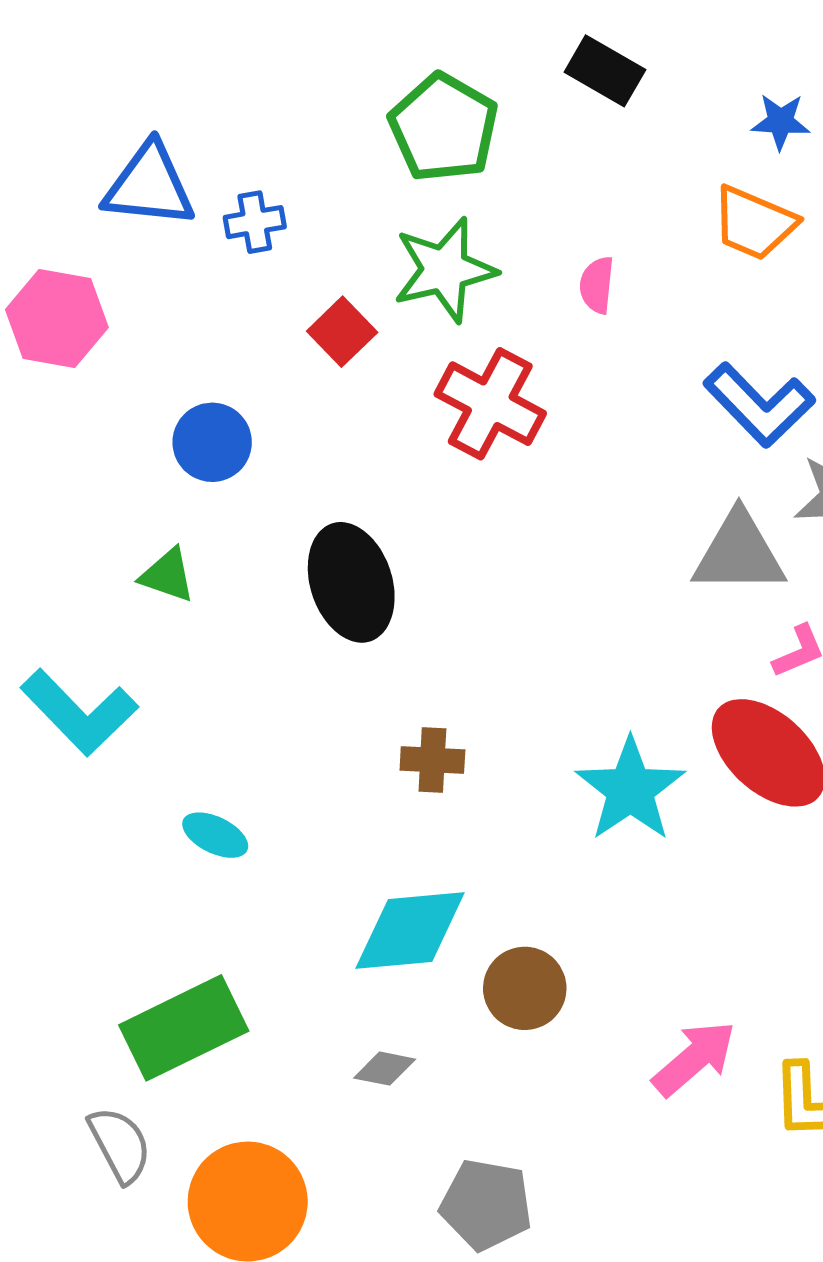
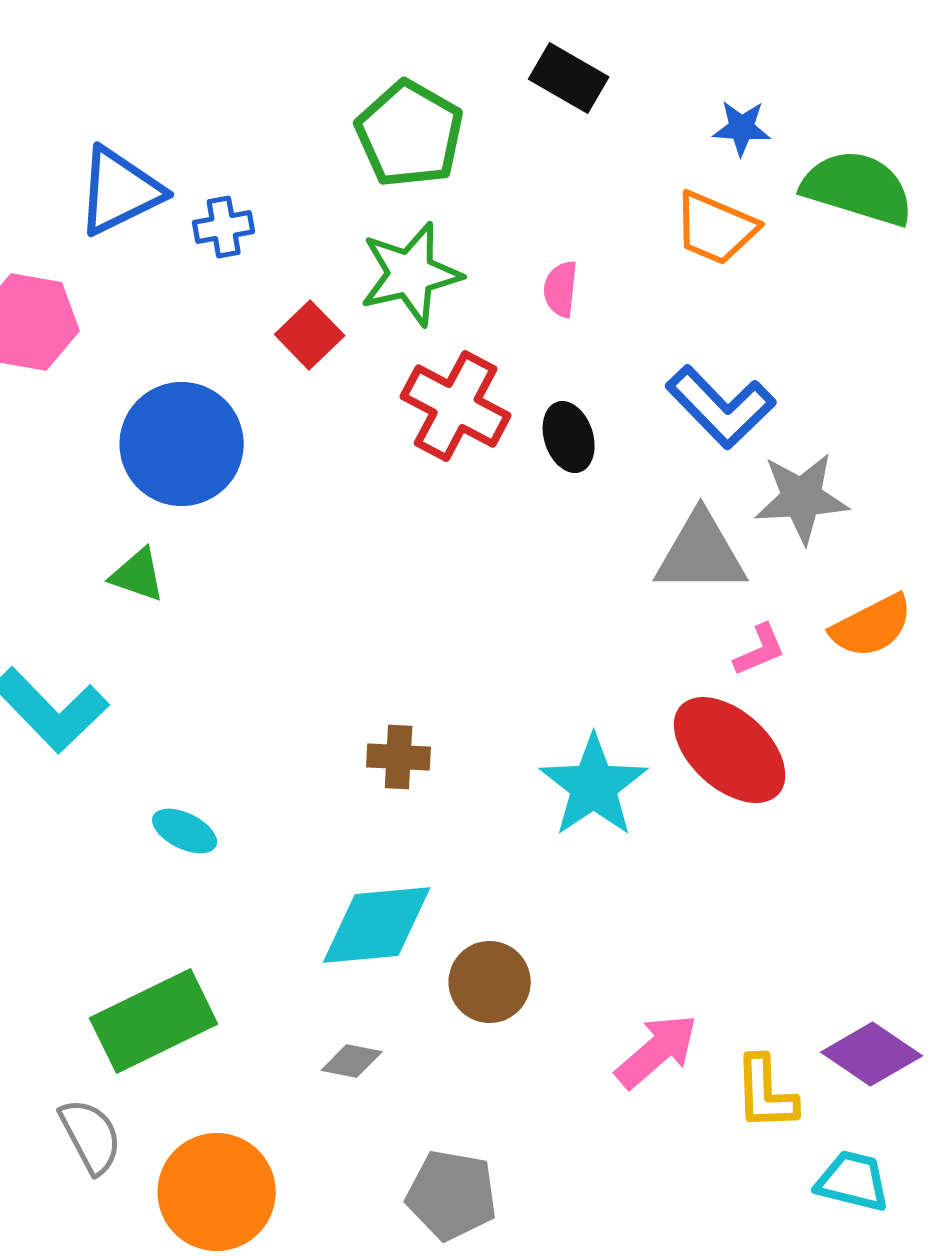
blue triangle: (149, 186) -> (120, 191), turned -32
blue circle: (212, 442) -> (182, 444), size x1.6
black ellipse: (351, 582) -> (569, 437), moved, size x0.6

